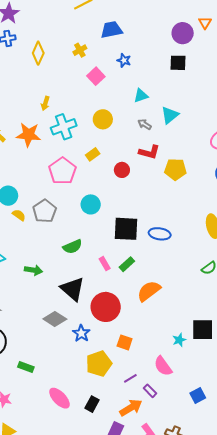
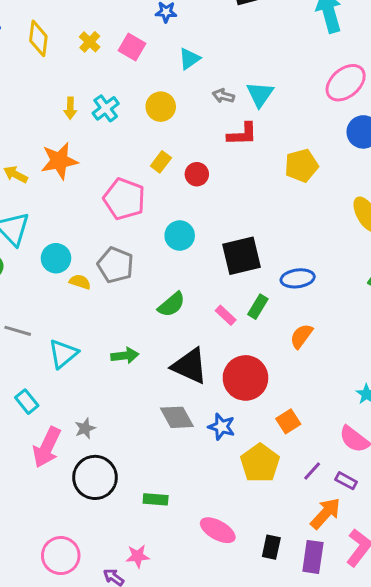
yellow cross: (80, 50) -> (90, 42), moved
cyan triangle: (141, 96) -> (189, 59), moved
cyan triangle: (170, 115) -> (260, 94), moved
cyan cross: (64, 127) -> (106, 108), moved, size x0.7
yellow pentagon: (175, 169) -> (301, 166), moved
red circle: (122, 170) -> (197, 174), moved
blue ellipse: (160, 234) -> (298, 278), moved
orange semicircle: (149, 291) -> (301, 336), size x0.7
gray diamond: (55, 319) -> (177, 417), turned 45
orange square: (125, 342) -> (288, 421), turned -35
black rectangle: (92, 404) -> (271, 547), moved

